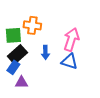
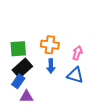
orange cross: (32, 25) -> (50, 45), moved
pink arrow: (71, 39) -> (77, 53), size x0.6

